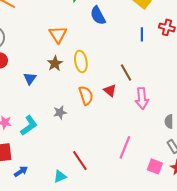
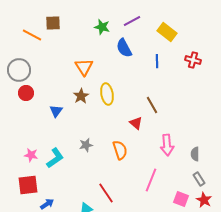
blue line: (142, 34) -> (157, 61), moved
orange semicircle: (86, 95) -> (120, 150), moved
pink arrow: (142, 98) -> (167, 145), moved

